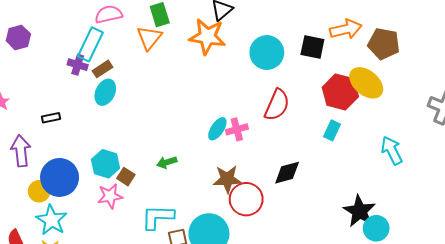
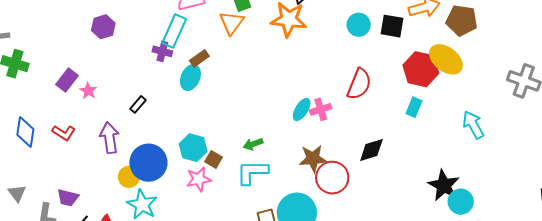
cyan circle: (267, 53) -> (359, 25), moved, size x0.7
brown rectangle: (102, 69) -> (199, 58), moved
black rectangle: (51, 118) -> (138, 104), turned -36
cyan L-shape: (158, 217) -> (252, 172), moved

